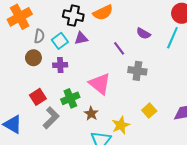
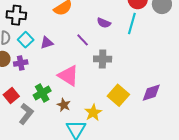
black cross: (73, 16) -> (16, 15), moved
purple triangle: (81, 38) -> (47, 43), moved
purple cross: (60, 65) -> (21, 63), moved
yellow square: (149, 111) -> (118, 95), size x1.5

